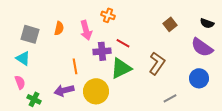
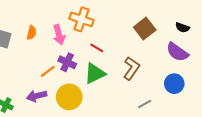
orange cross: (108, 15) -> (81, 19), size x1.6
brown square: (170, 24) -> (145, 29), size x1.5
purple cross: (102, 51) -> (67, 62), moved, turned 30
orange line: (75, 66) -> (48, 71), turned 63

